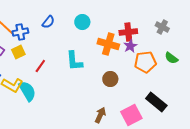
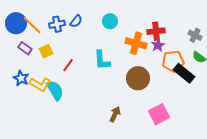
gray cross: (162, 27) -> (195, 35), moved
blue cross: (20, 32) -> (57, 24), moved
brown circle: (110, 79) -> (138, 78), size x1.5
black rectangle: (156, 102) -> (184, 73), moved
brown arrow: (100, 115) -> (115, 114), moved

